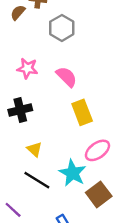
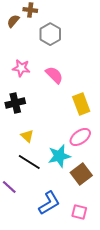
yellow rectangle: (82, 112) -> (81, 104), moved
cyan star: (73, 173) -> (59, 156), turned 30

